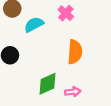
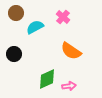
orange semicircle: (75, 52) -> (71, 51), turned 120

